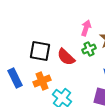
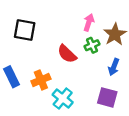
black square: (40, 51) -> (25, 30), moved

